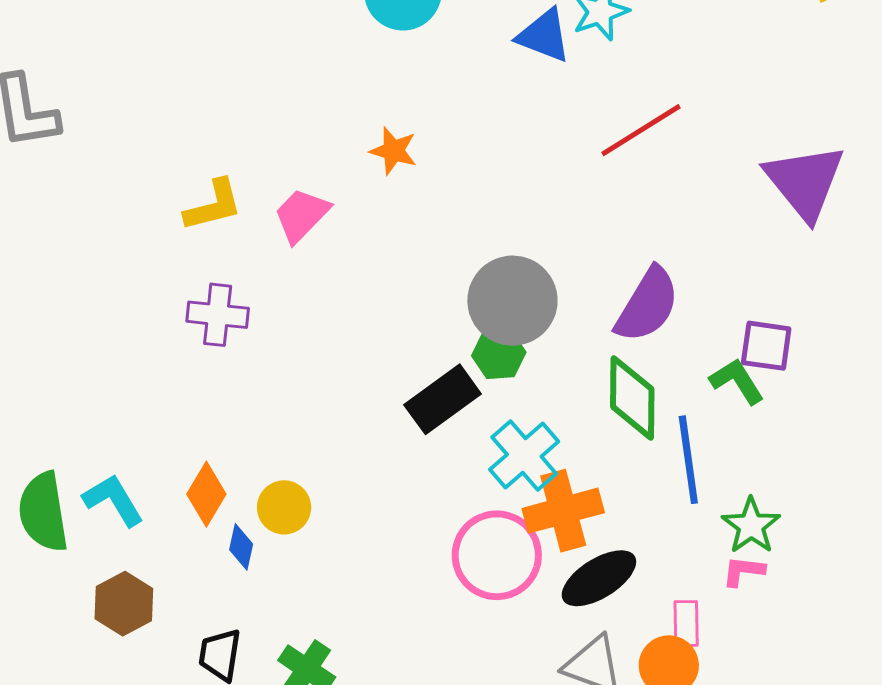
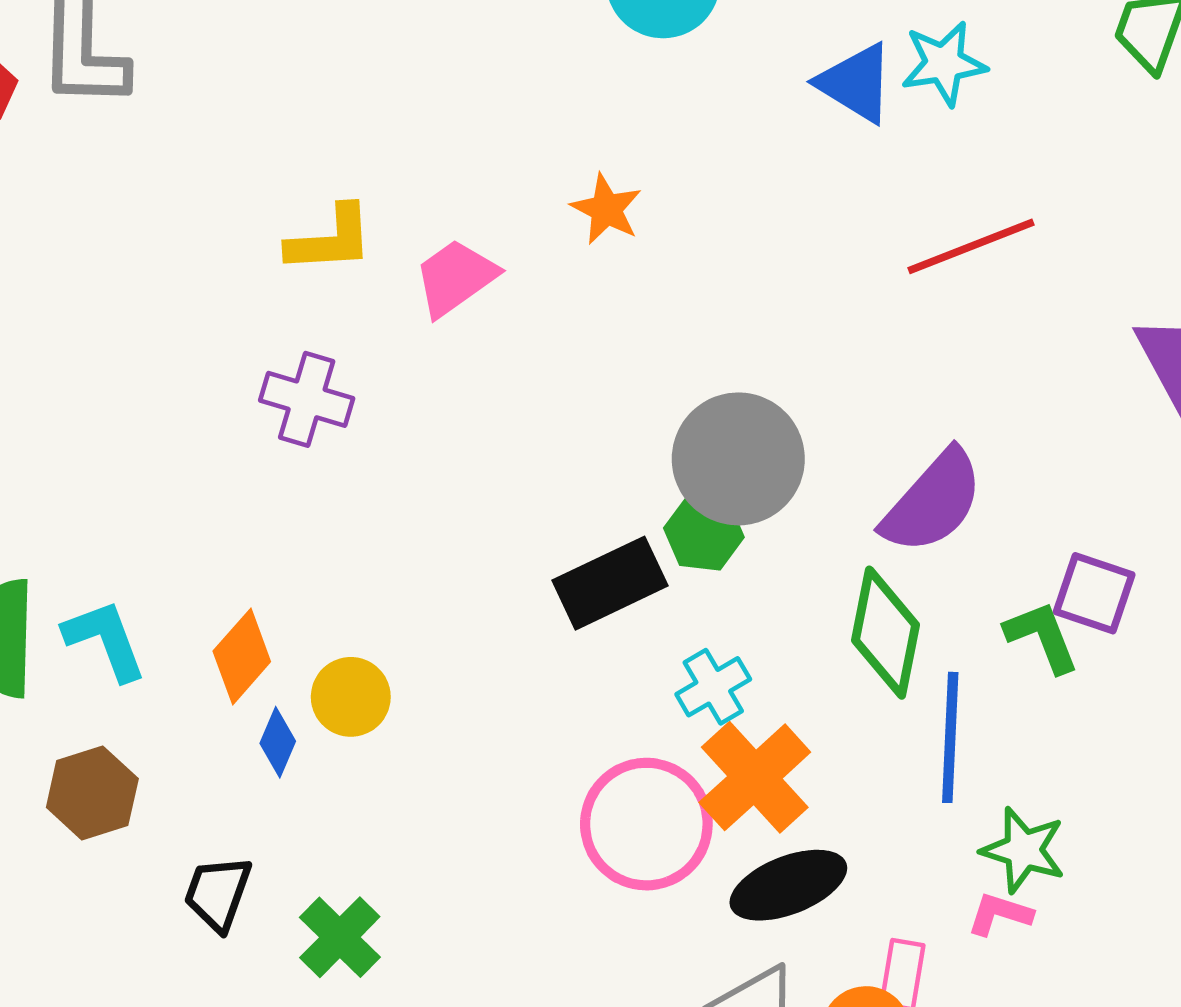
cyan cross: (524, 455) -> (713, 687), size x0.7
orange cross: (563, 511) -> (755, 777), turned -38
green star: (751, 526) -> (1023, 850), turned -30

